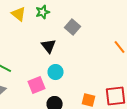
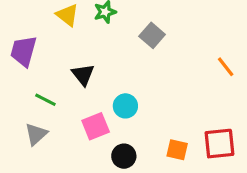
black triangle: (49, 46) -> (83, 75), moved

